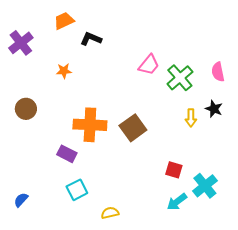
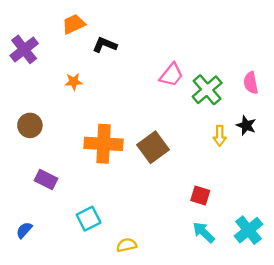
purple rectangle: (67, 154) -> (46, 179), moved
cyan cross: (205, 186) -> (249, 230), moved
cyan arrow: (177, 202) -> (204, 232), turned 80

